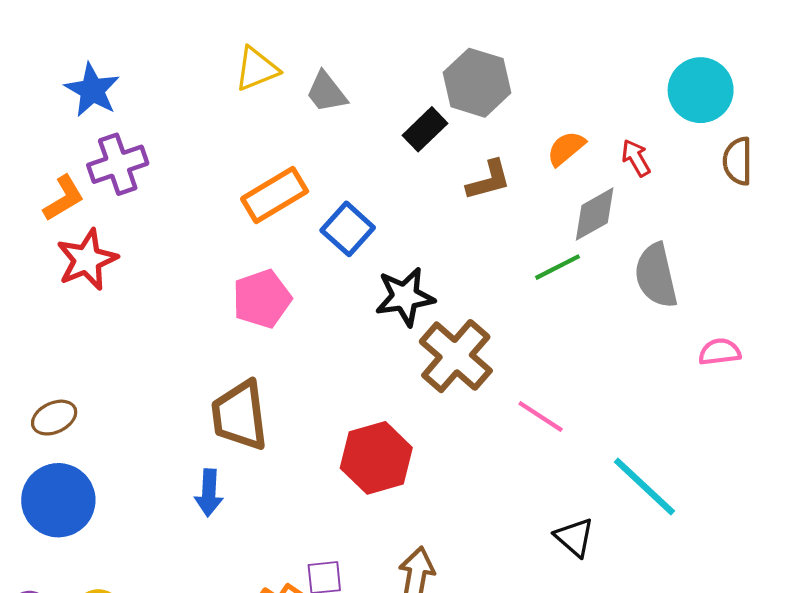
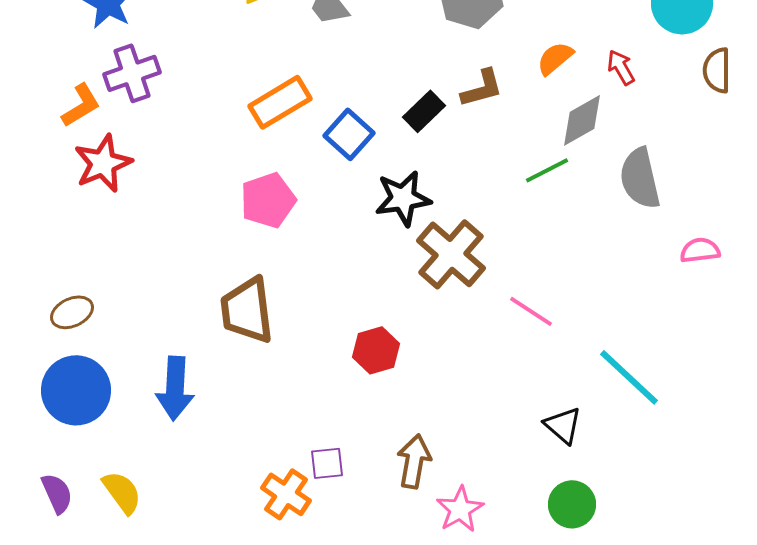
black rectangle: (425, 129) -> (424, 111), moved
red hexagon: (376, 458) -> (376, 350), size x0.7
blue arrow: (209, 493) -> (175, 388), moved, size x1.4

